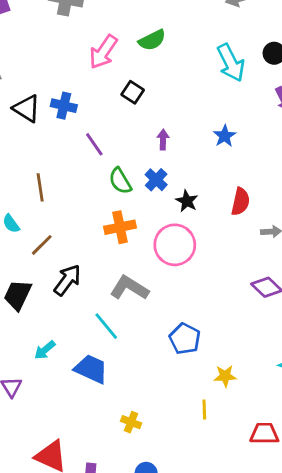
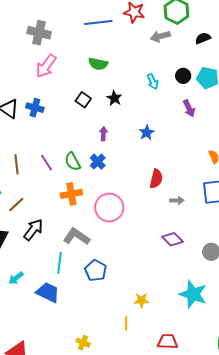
green semicircle: (152, 40) -> (98, 64), turned 36
pink arrow: (103, 52) -> (46, 66), moved
cyan arrow: (231, 63) -> (153, 81), size x0.6
purple line: (94, 144) -> (46, 163), moved
black star: (187, 201) -> (114, 98), moved
cyan line: (106, 326) -> (59, 263), turned 45
blue pentagon: (185, 339) -> (96, 271), moved
yellow cross: (131, 422) -> (83, 343), moved

